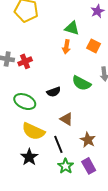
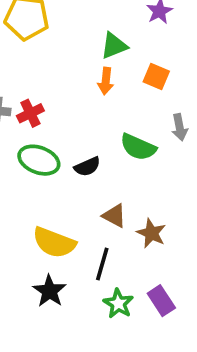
green triangle: (72, 28) -> (114, 46), turned -35
green ellipse: (25, 102) -> (39, 160), moved
brown star: (88, 140) -> (151, 233), moved
black line: (58, 144) -> (102, 264), turned 42

